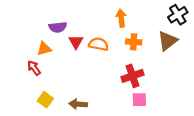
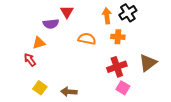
black cross: (178, 15) -> (128, 13), moved
brown triangle: (168, 41) -> (148, 63), moved
red triangle: (76, 42) -> (67, 12), moved
pink square: (139, 100) -> (123, 88), turned 32

